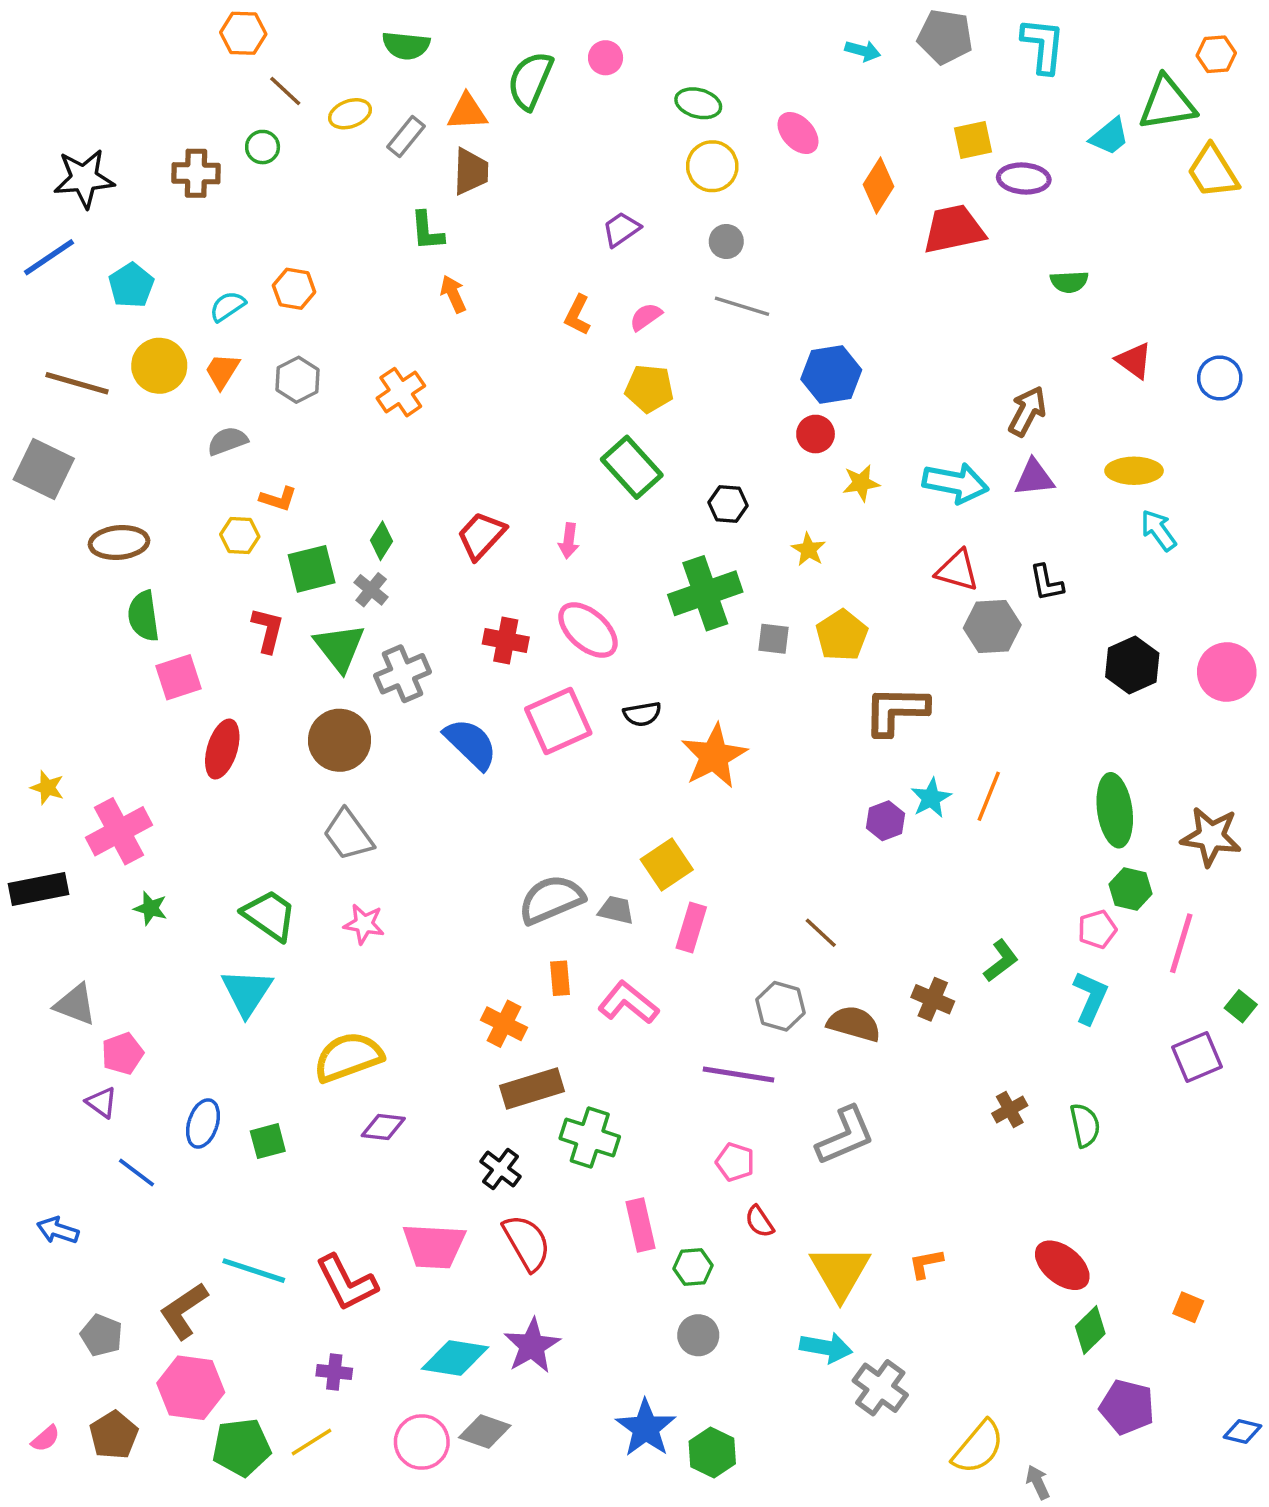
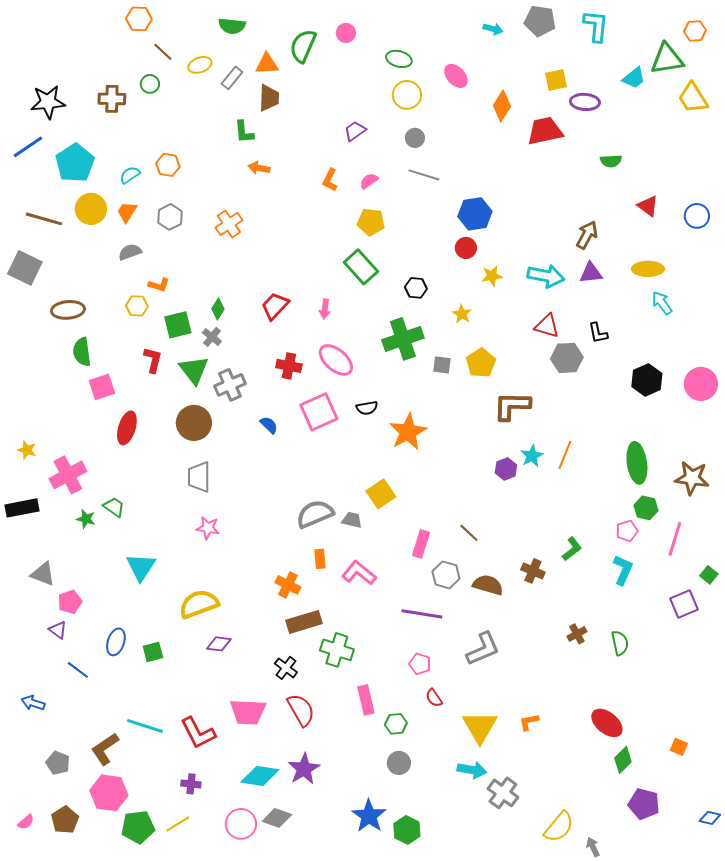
cyan pentagon: (131, 285) -> (75, 163), size x1.5
orange arrow: (453, 294) -> (259, 168), turned -55
blue semicircle: (471, 744) -> (269, 425), size x0.6
gray trapezoid: (348, 835) -> (199, 477), turned 36
green trapezoid: (270, 915) -> (114, 507), moved, size x0.7
pink rectangle: (691, 928) -> (421, 544), moved

